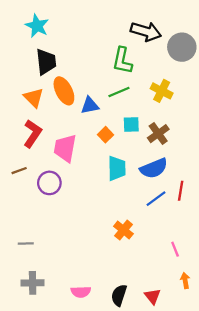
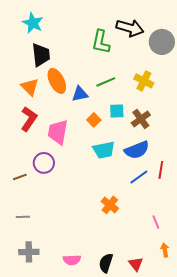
green L-shape: (122, 61) -> (101, 42), moved
cyan trapezoid: (117, 168) -> (104, 150), turned 80
brown line: (19, 171) -> (20, 177), moved

